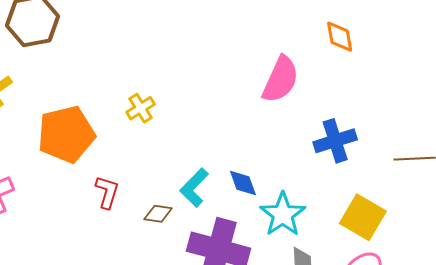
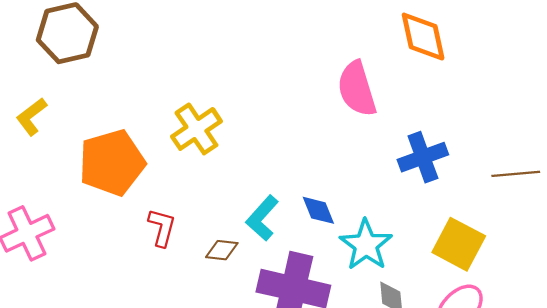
orange diamond: (340, 37) -> (423, 37), size x1.4
pink semicircle: (281, 79) -> (357, 89), turned 141
yellow cross: (141, 108) -> (196, 129), size x1.5

